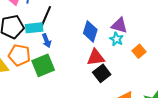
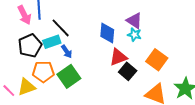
black line: (46, 16) -> (61, 28), turned -55
purple triangle: (119, 25) -> (134, 21), turned 30
orange square: (139, 51) -> (157, 60), moved, size x1.5

